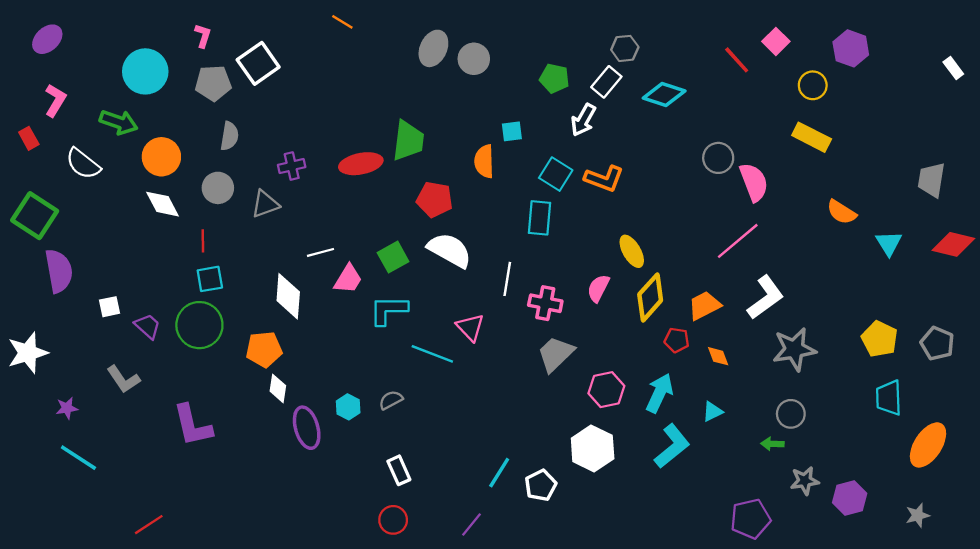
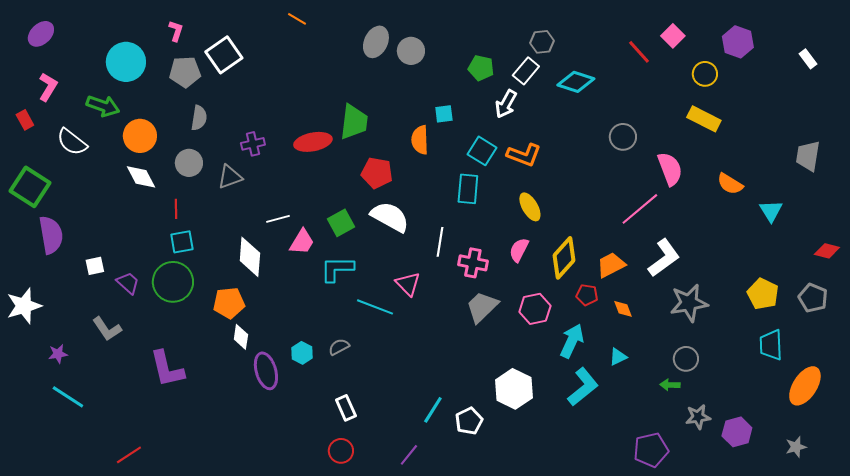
white rectangle: (953, 68) -> (808, 59), moved
pink semicircle: (754, 182) -> (670, 169), moved
red diamond: (953, 244) -> (827, 251), moved, size x0.7
yellow ellipse: (632, 251) -> (530, 207), moved
pink hexagon: (606, 390) -> (535, 309), moved

